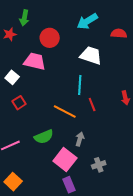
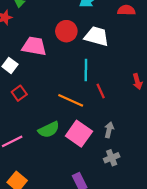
red circle: (50, 38) -> (66, 31), moved
gray arrow: (80, 139) -> (109, 130), moved
pink square: (65, 160) -> (79, 134), moved

